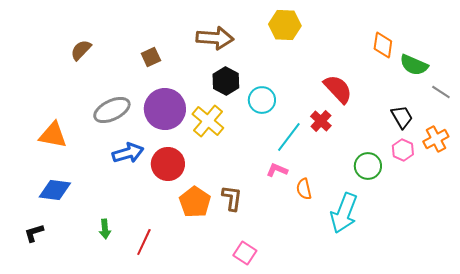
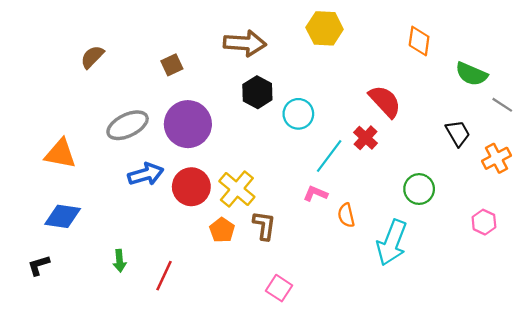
orange diamond: (383, 45) -> (419, 41), moved
yellow cross: (208, 121) -> (237, 189), moved
pink hexagon: (403, 150) -> (484, 222), moved
orange pentagon: (195, 202) -> (222, 230), size x0.7

